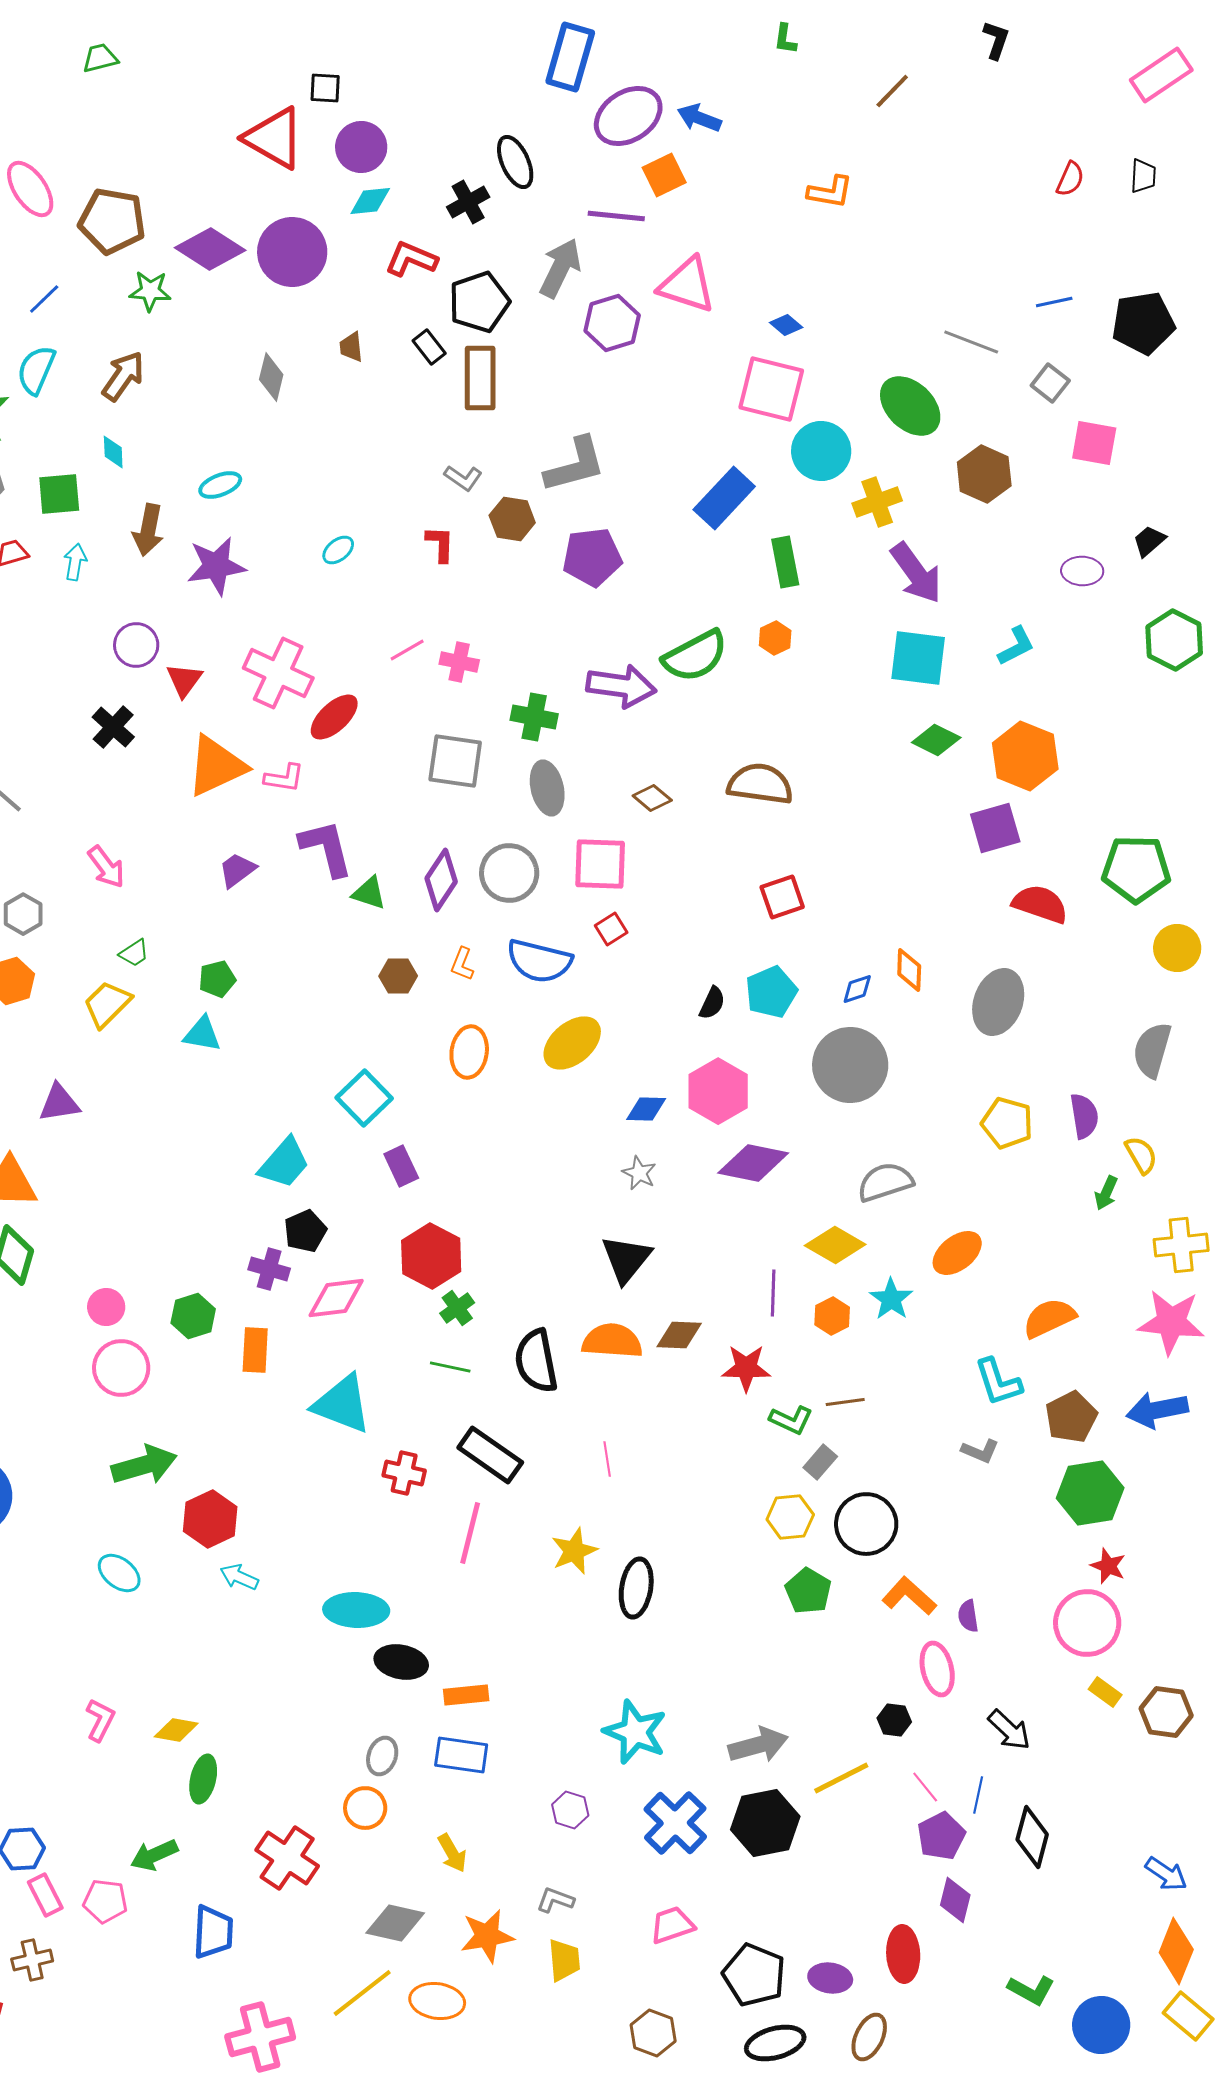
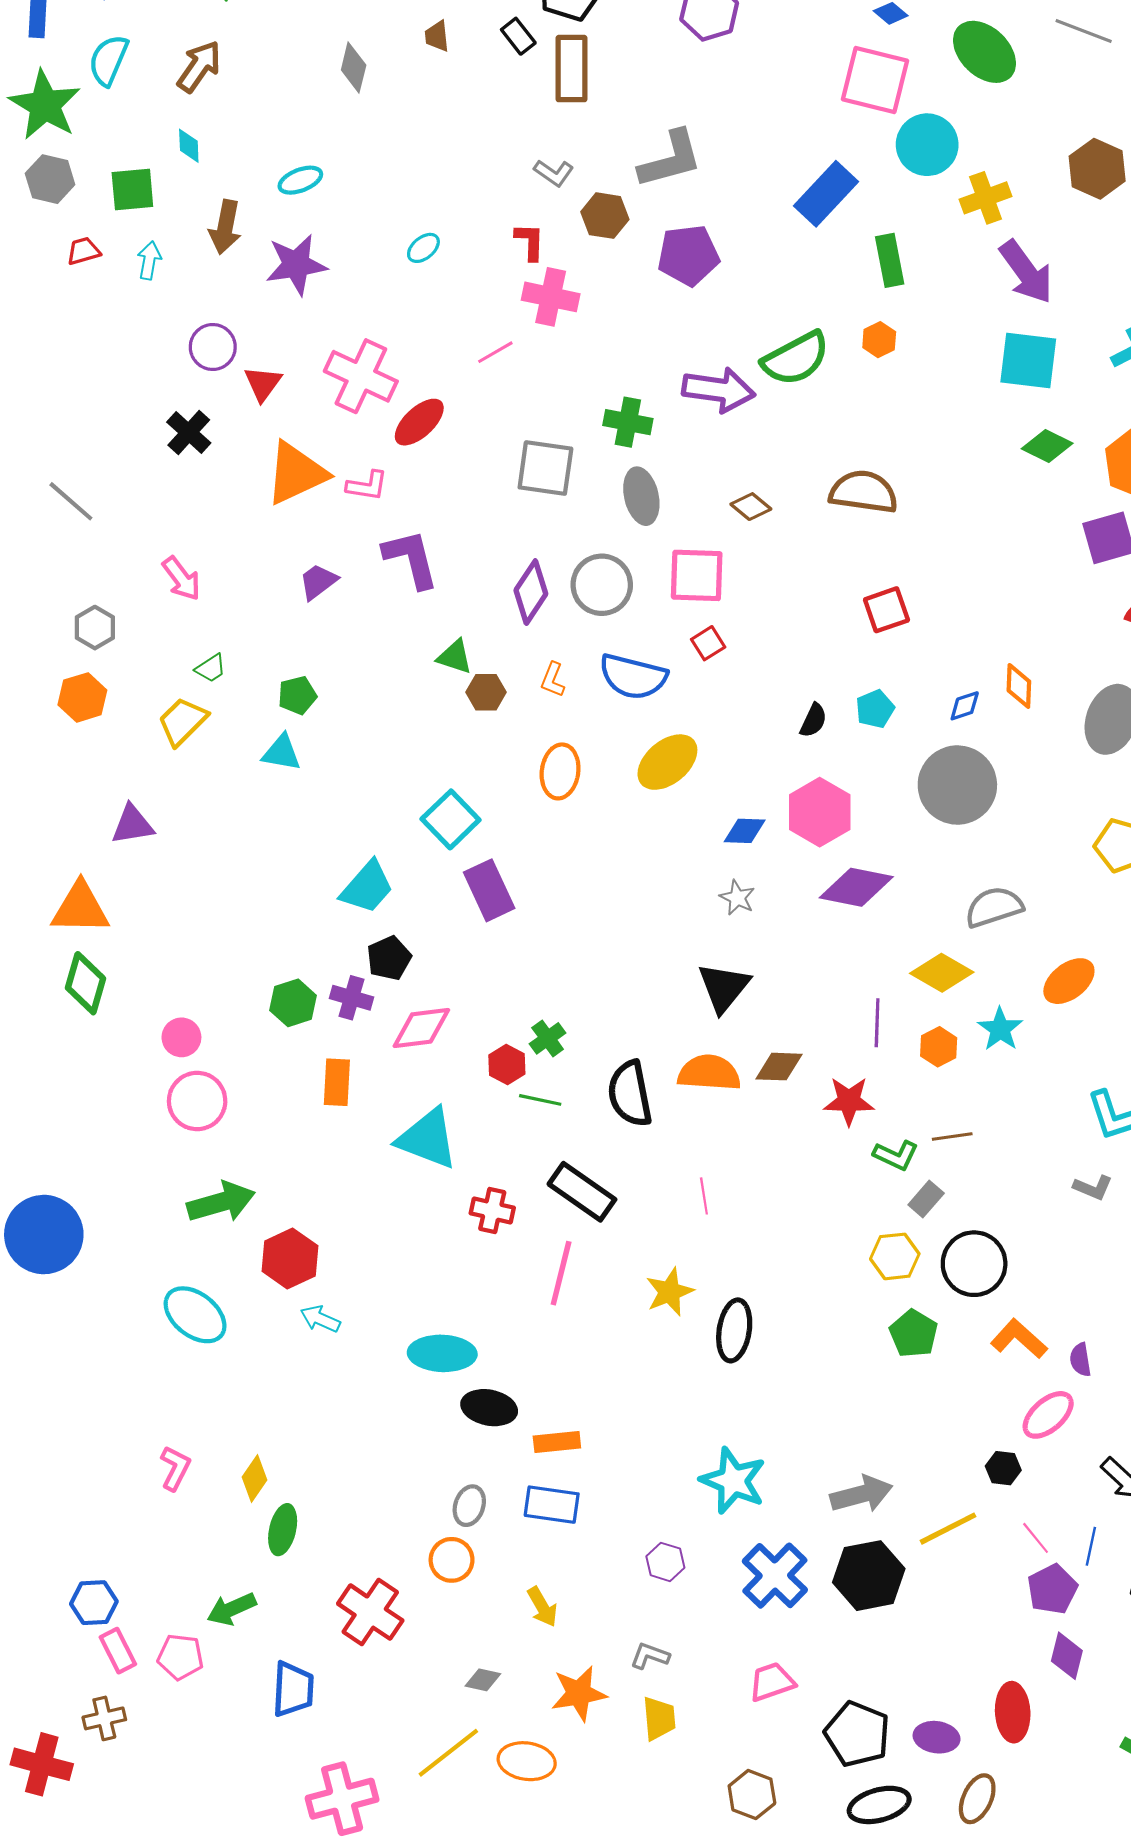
green ellipse: (910, 406) -> (984, 52), moved
pink cross: (459, 662) -> (551, 297), moved, size x1.4
green triangle: (369, 893) -> (455, 657), moved
cyan pentagon: (771, 992) -> (875, 709), size x0.7
purple rectangle: (401, 1166) -> (489, 890), size x1.4
red hexagon: (431, 1256) -> (507, 1065), moved, size x0.6
green hexagon: (193, 1316) -> (293, 1003), moved
cyan ellipse: (119, 1573) -> (195, 1315), size x1.4
pink ellipse: (937, 1669) -> (1048, 1415), turned 62
yellow diamond: (176, 1730) -> (254, 1479), turned -66
gray diamond: (395, 1923) -> (483, 1680), size x0.6

